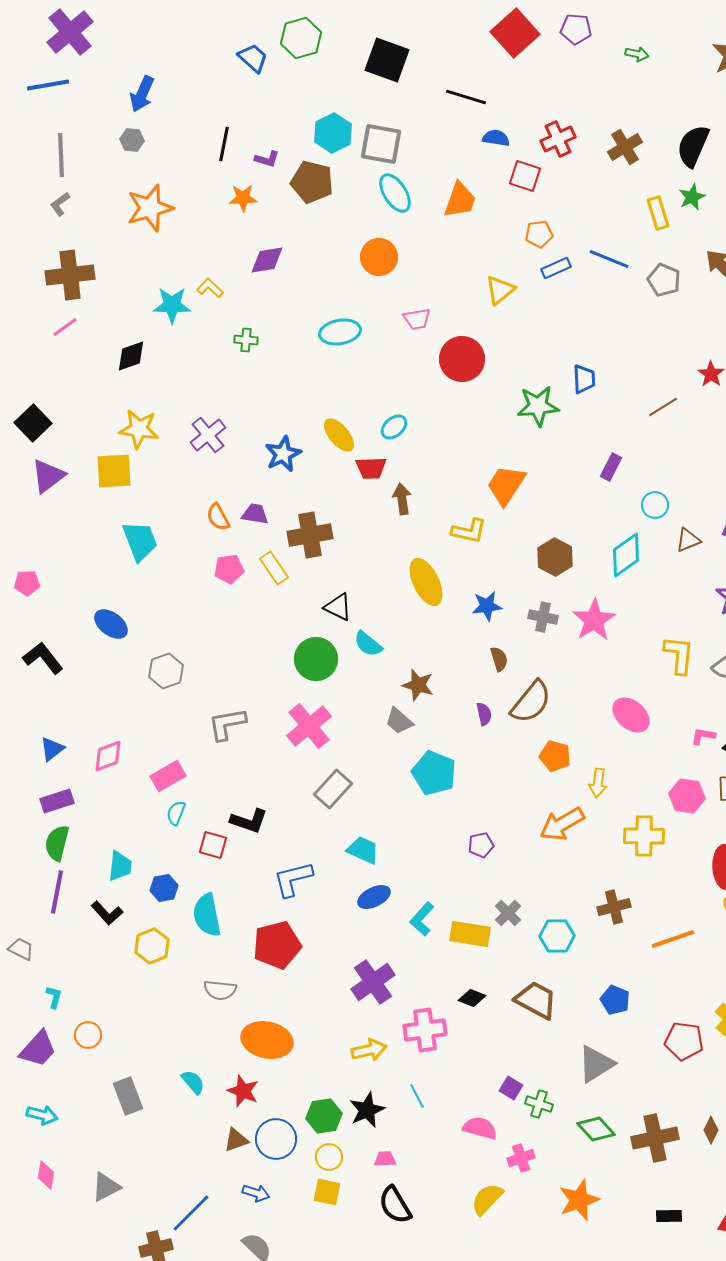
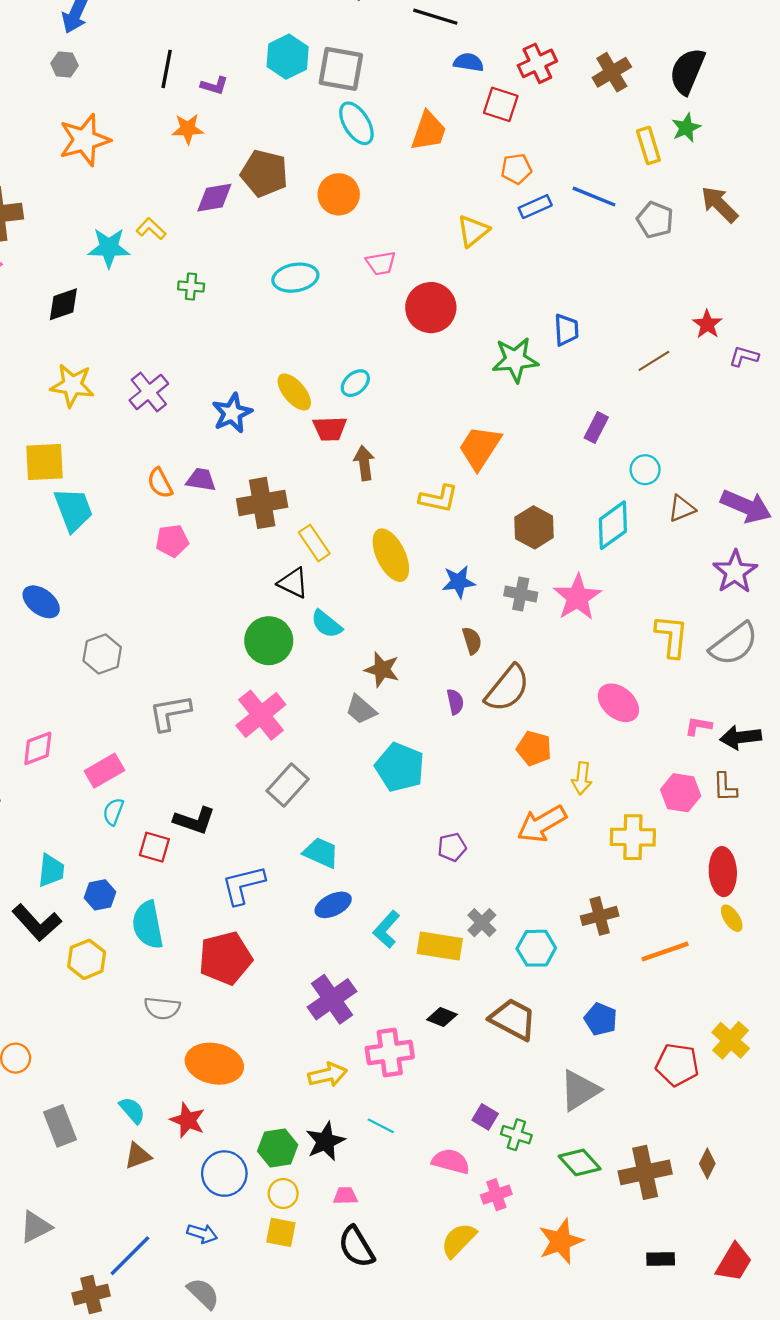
brown pentagon: (312, 182) -> (264, 173), moved
yellow square: (114, 471) -> (44, 462), moved
yellow rectangle: (274, 568) -> (314, 543), moved
black L-shape: (107, 913) -> (37, 923), size x1.4
cyan line: (417, 1096) -> (381, 1126), turned -35
brown triangle: (236, 1140) -> (138, 1156), moved

